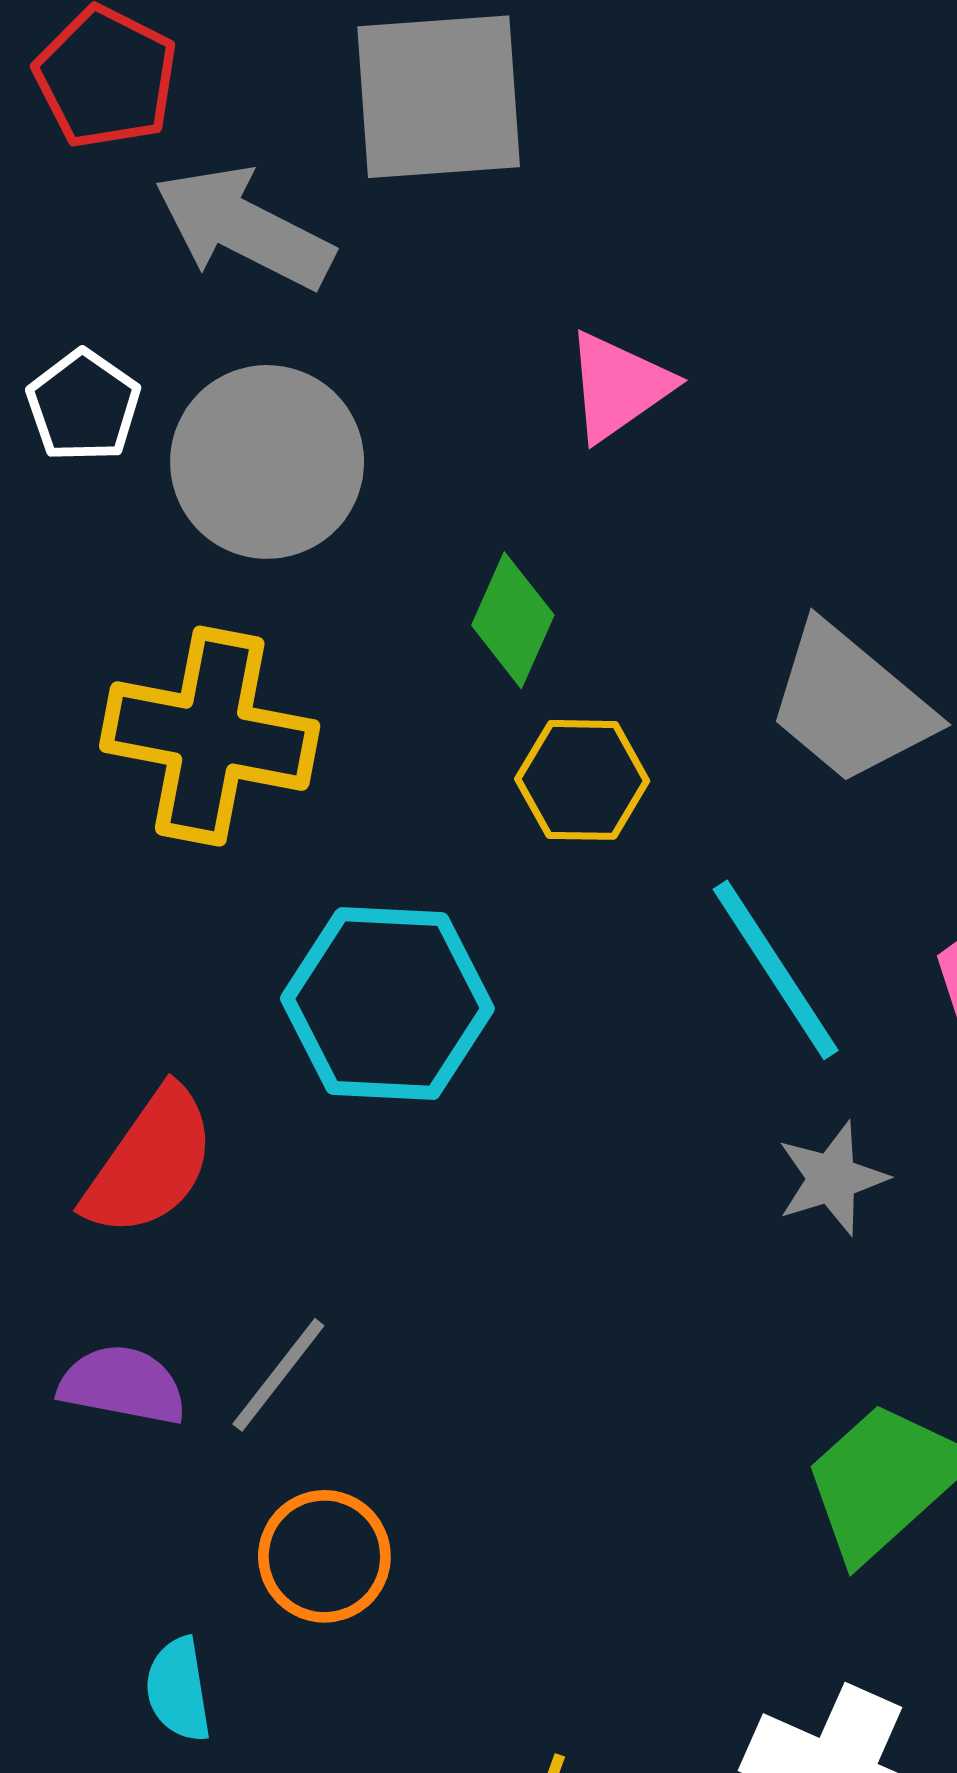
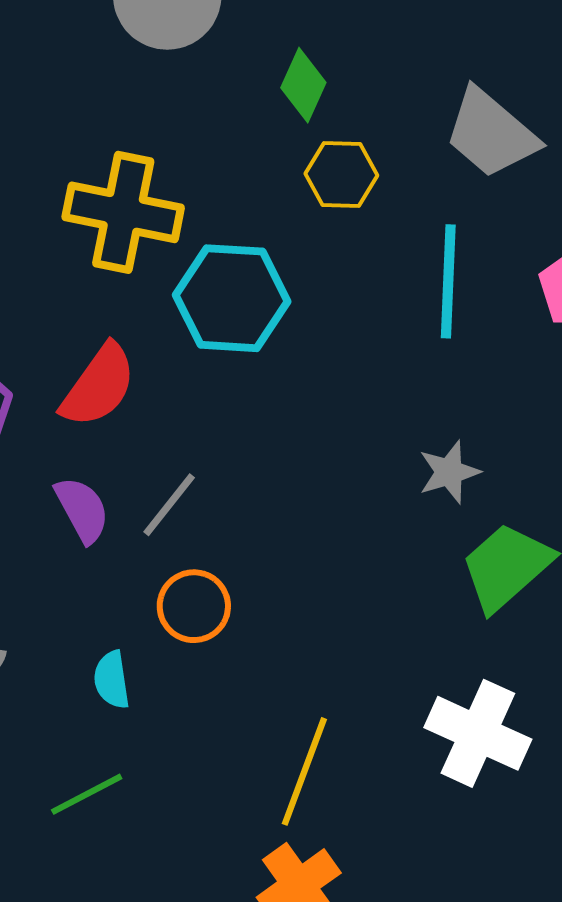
yellow cross: (210, 736) -> (123, 212), moved
cyan line: (776, 970) -> (448, 281), turned 35
gray star: (832, 1178) -> (449, 472), moved
purple semicircle: (123, 1385) -> (82, 510), turned 50

